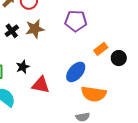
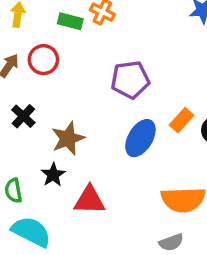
brown star: (35, 29) -> (68, 138), moved
blue ellipse: (76, 72) -> (140, 138), moved

